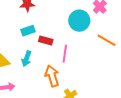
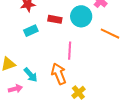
red rectangle: (46, 40) -> (55, 19), moved
cyan arrow: (27, 59) -> (31, 75), moved, turned -56

